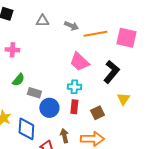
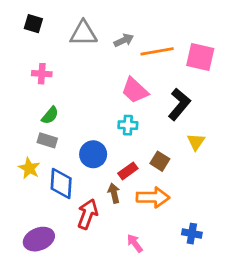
gray triangle: (42, 21) -> (83, 33), size x1.5
gray arrow: (71, 26) -> (124, 40), turned -48
gray rectangle: (34, 93) -> (47, 140), moved
red rectangle: (74, 107) -> (128, 171), moved, turned 48
brown square: (97, 113) -> (160, 161), turned -32

